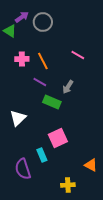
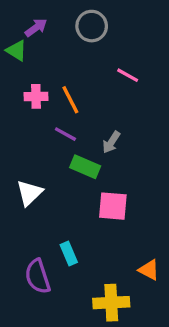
gray circle: (43, 22) -> (92, 26), moved
pink line: (78, 55) -> (128, 75), moved
pink square: (58, 138) -> (113, 206), moved, turned 30
yellow cross: (68, 185) -> (111, 303), size x1.5

